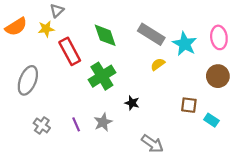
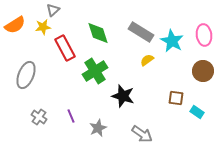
black star: (132, 103) -> (123, 96), size x1.6
gray star: (103, 122) -> (98, 128), moved

